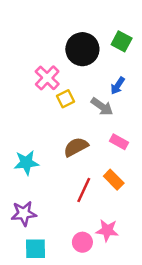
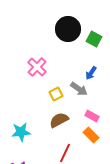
black circle: (82, 49) -> (68, 29), moved
yellow square: (65, 99) -> (56, 94), moved
orange rectangle: (114, 180) -> (91, 135), moved

